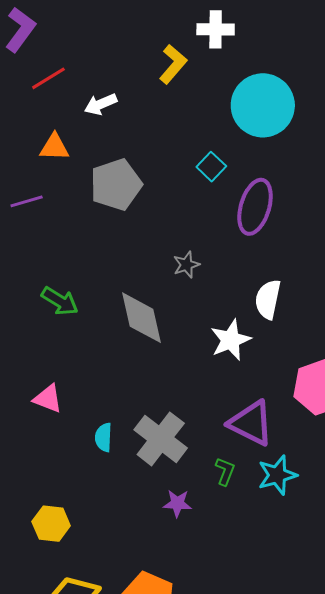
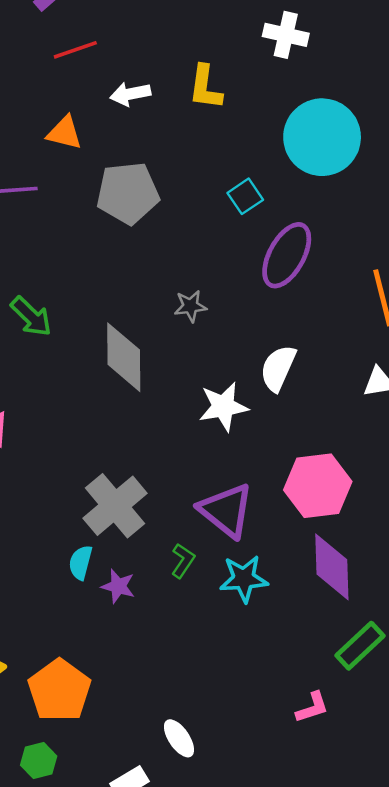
yellow L-shape: (173, 64) -> (205, 87), moved, turned 135
cyan semicircle: (104, 437) -> (81, 562), moved

